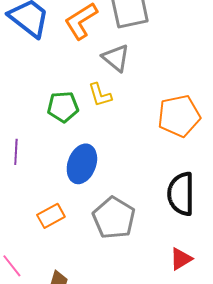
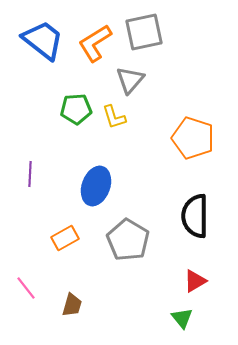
gray triangle: (116, 58) -> (130, 80), turned 32
green pentagon: (63, 107) -> (76, 109), moved
orange pentagon: (179, 116) -> (193, 138), turned 30

